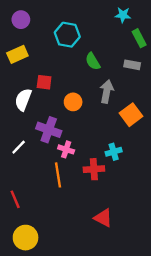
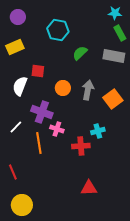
cyan star: (123, 15) -> (115, 13), moved
green semicircle: (93, 61) -> (80, 53), turned 77
gray rectangle: (132, 65) -> (114, 56), size x1.5
gray arrow: (107, 91) -> (88, 90), moved
orange line: (58, 175) -> (39, 143), moved
red triangle: (103, 218) -> (89, 188), turned -30

